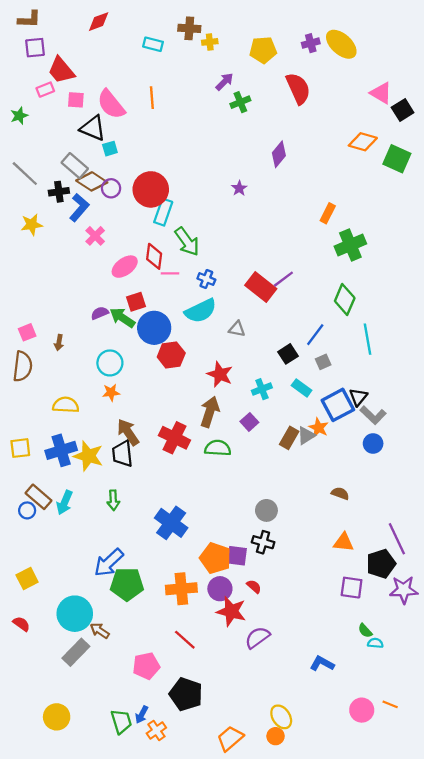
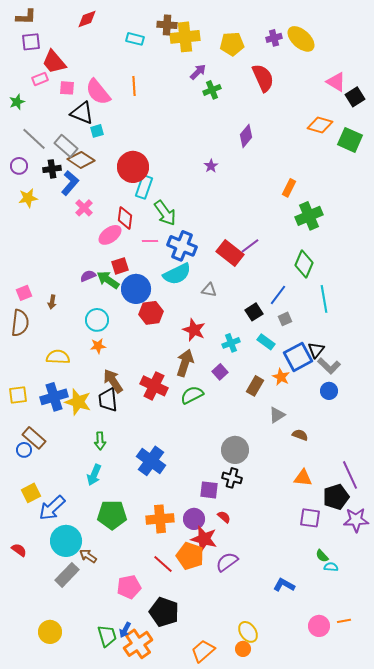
yellow cross: (210, 42) -> (185, 37), size x2.0
gray line: (25, 174) -> (34, 139), moved
purple circle: (111, 188) -> (19, 166), moved
red diamond: (154, 256) -> (125, 218), moved
blue cross: (206, 279) -> (182, 246), size x1.8
gray triangle: (306, 436) -> (277, 415), moved
green semicircle: (218, 448) -> (192, 395), turned -30
cyan arrow: (65, 502) -> (94, 475), moved
gray circle: (266, 510) -> (235, 450), size x1.4
orange pentagon: (215, 558) -> (190, 556), moved
blue arrow: (109, 563) -> (52, 508), moved
yellow square: (27, 578) -> (31, 493), moved
orange line: (390, 704) -> (344, 621), turned -32
orange cross: (156, 730) -> (138, 644), size x1.6

